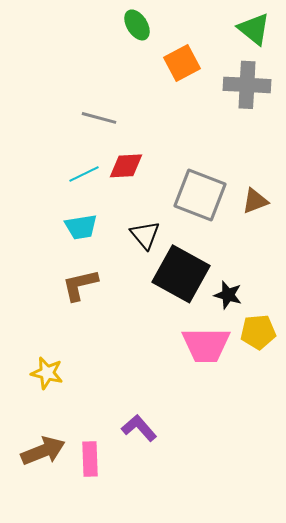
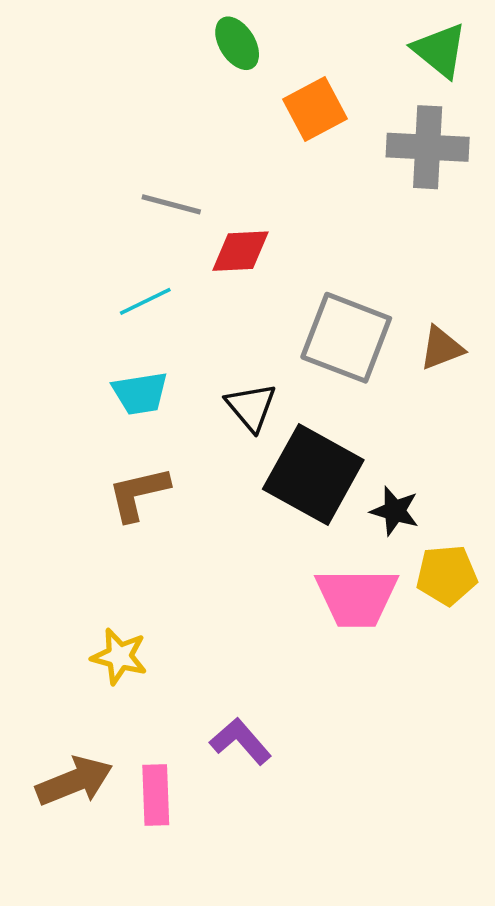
red diamond: (126, 166) -> (241, 251), moved
yellow star: (47, 373) -> (119, 656), moved

